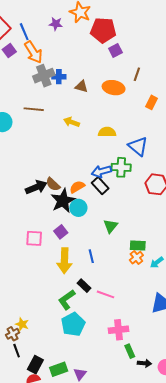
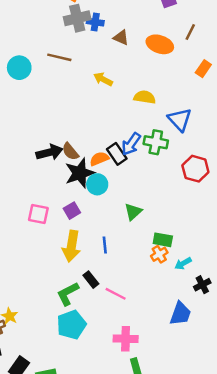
blue arrow: (101, 171) -> (131, 144), turned -48
black rectangle: (100, 186) -> (117, 154), moved

